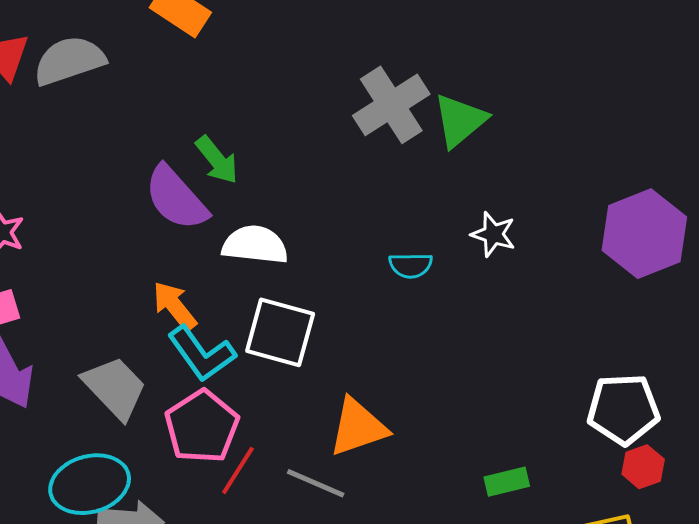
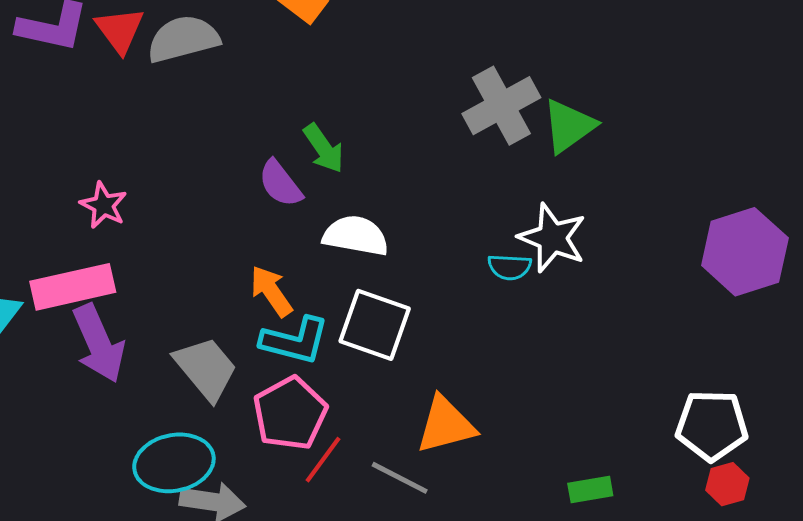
purple semicircle: (176, 198) -> (280, 184), size x0.7
white star: (493, 234) -> (552, 238), moved, size x1.5
cyan L-shape: (202, 354) -> (295, 341), turned -44

